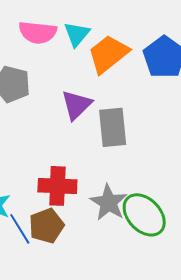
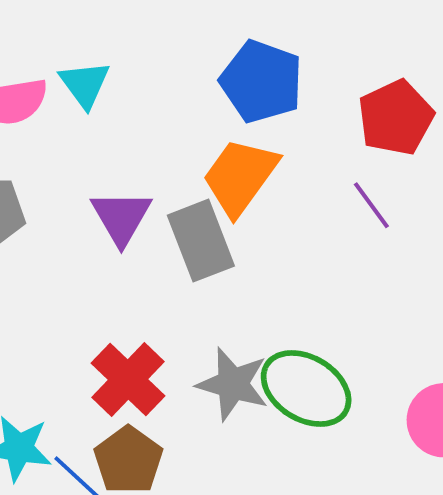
orange trapezoid: (108, 54) -> (240, 177), moved
red cross: (57, 186) -> (128, 380), turned -33

